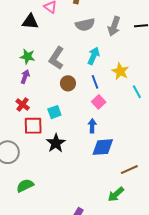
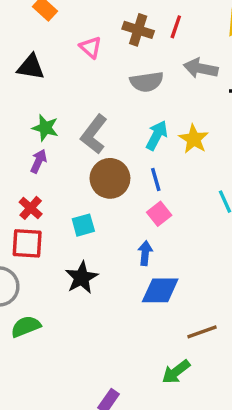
black triangle: (30, 22) -> (31, 67), moved
gray arrow: (114, 26) -> (201, 68), moved, turned 78
yellow star: (120, 71) -> (194, 139), moved
brown circle: (68, 83) -> (110, 178), size x1.5
red square: (33, 126) -> (27, 243), moved
green semicircle: (25, 186) -> (26, 326), moved

